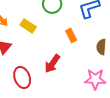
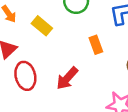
red ellipse: (22, 78) -> (25, 76), moved

